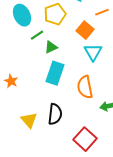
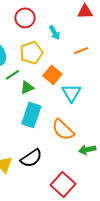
orange square: (85, 30) -> (52, 75), moved
orange semicircle: (85, 87) -> (63, 130), turned -35
black semicircle: (55, 114) -> (31, 158), turned 50

